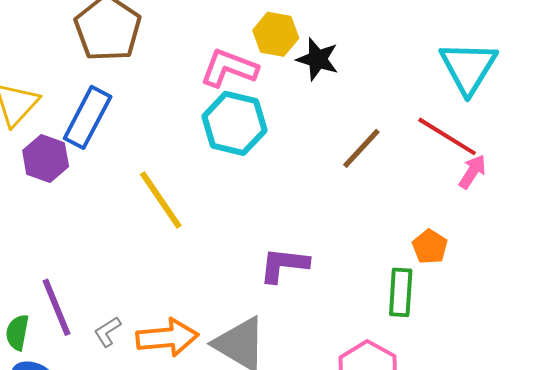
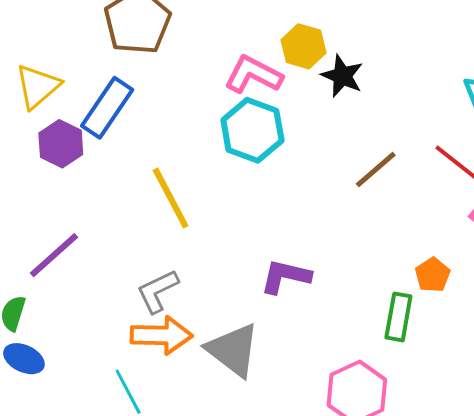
purple line: (57, 307) -> (54, 255), moved, turned 64
gray L-shape: (107, 332) -> (157, 291), moved, size x1.5

